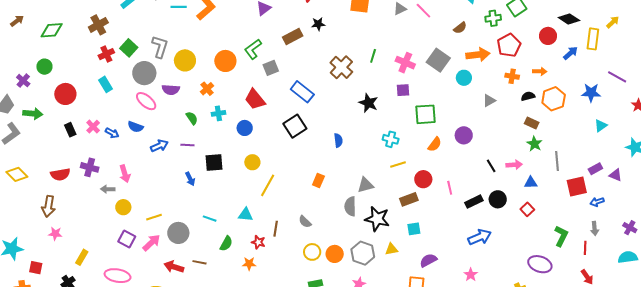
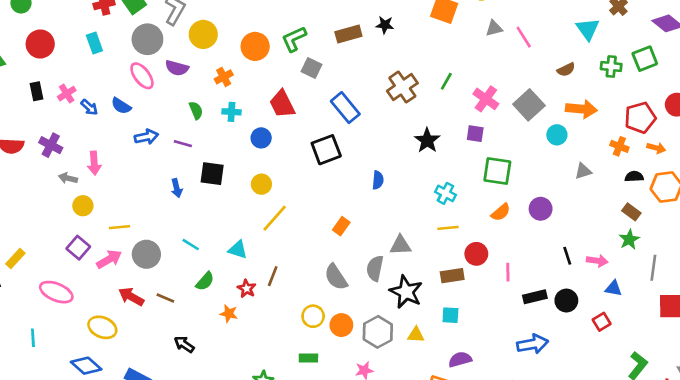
red pentagon: (509, 45) -> (640, 118), moved
gray square: (271, 68) -> (311, 68), turned 35
gray semicircle: (305, 222) -> (336, 277), moved, size x1.5

